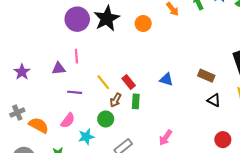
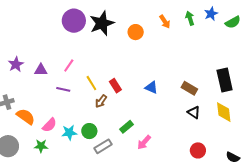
pink line: (76, 56) -> (69, 66), moved, turned 32
purple triangle: (59, 68) -> (41, 70), moved
green rectangle: (136, 101) -> (126, 127), moved, turned 40
green circle: (106, 119) -> (89, 131), moved
pink semicircle: (68, 120) -> (49, 125), moved

